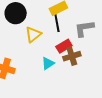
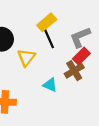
red rectangle: (64, 46) -> (81, 56), moved
cyan triangle: (48, 63) -> (50, 85), turned -48

